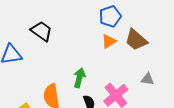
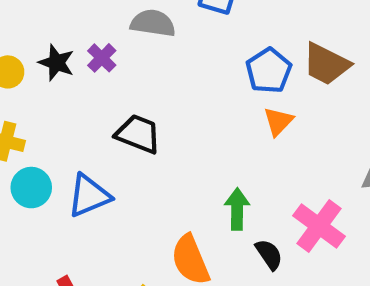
brown trapezoid: (136, 40) -> (326, 64), moved

